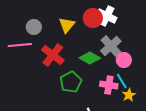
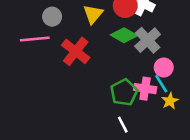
green diamond: (90, 58) -> (124, 35), moved
pink circle: (124, 60) -> (164, 67), moved
green pentagon: (71, 82) -> (124, 92), moved

